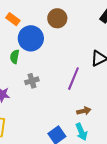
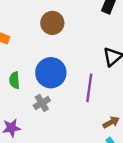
blue circle: (31, 38) -> (51, 73), moved

